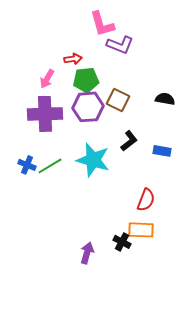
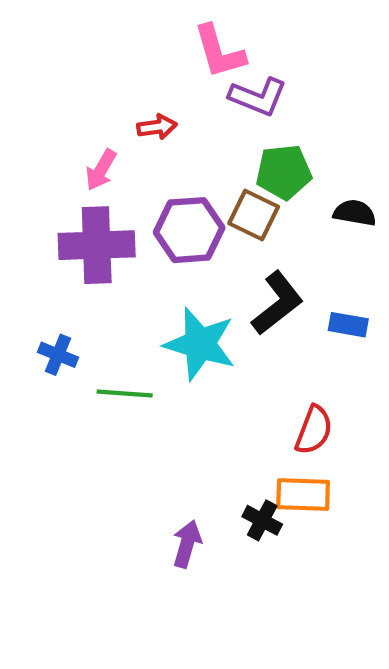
green pentagon: (86, 80) -> (284, 172), moved
black L-shape: (129, 141) -> (277, 303), size x1.4
green line: (50, 166) -> (125, 393), moved, turned 35

